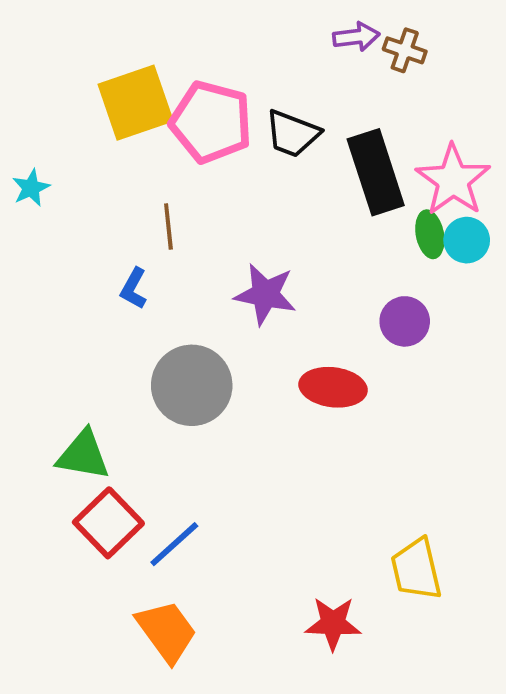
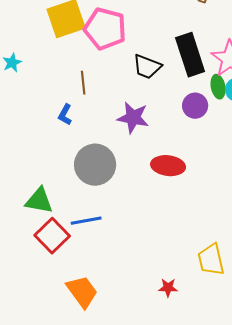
black trapezoid: (292, 134) -> (147, 67), moved
purple circle: (405, 321) -> (195, 106), moved
blue line: (174, 544) -> (86, 221), moved, turned 32
red star: (333, 623) -> (168, 288), size x0.7

